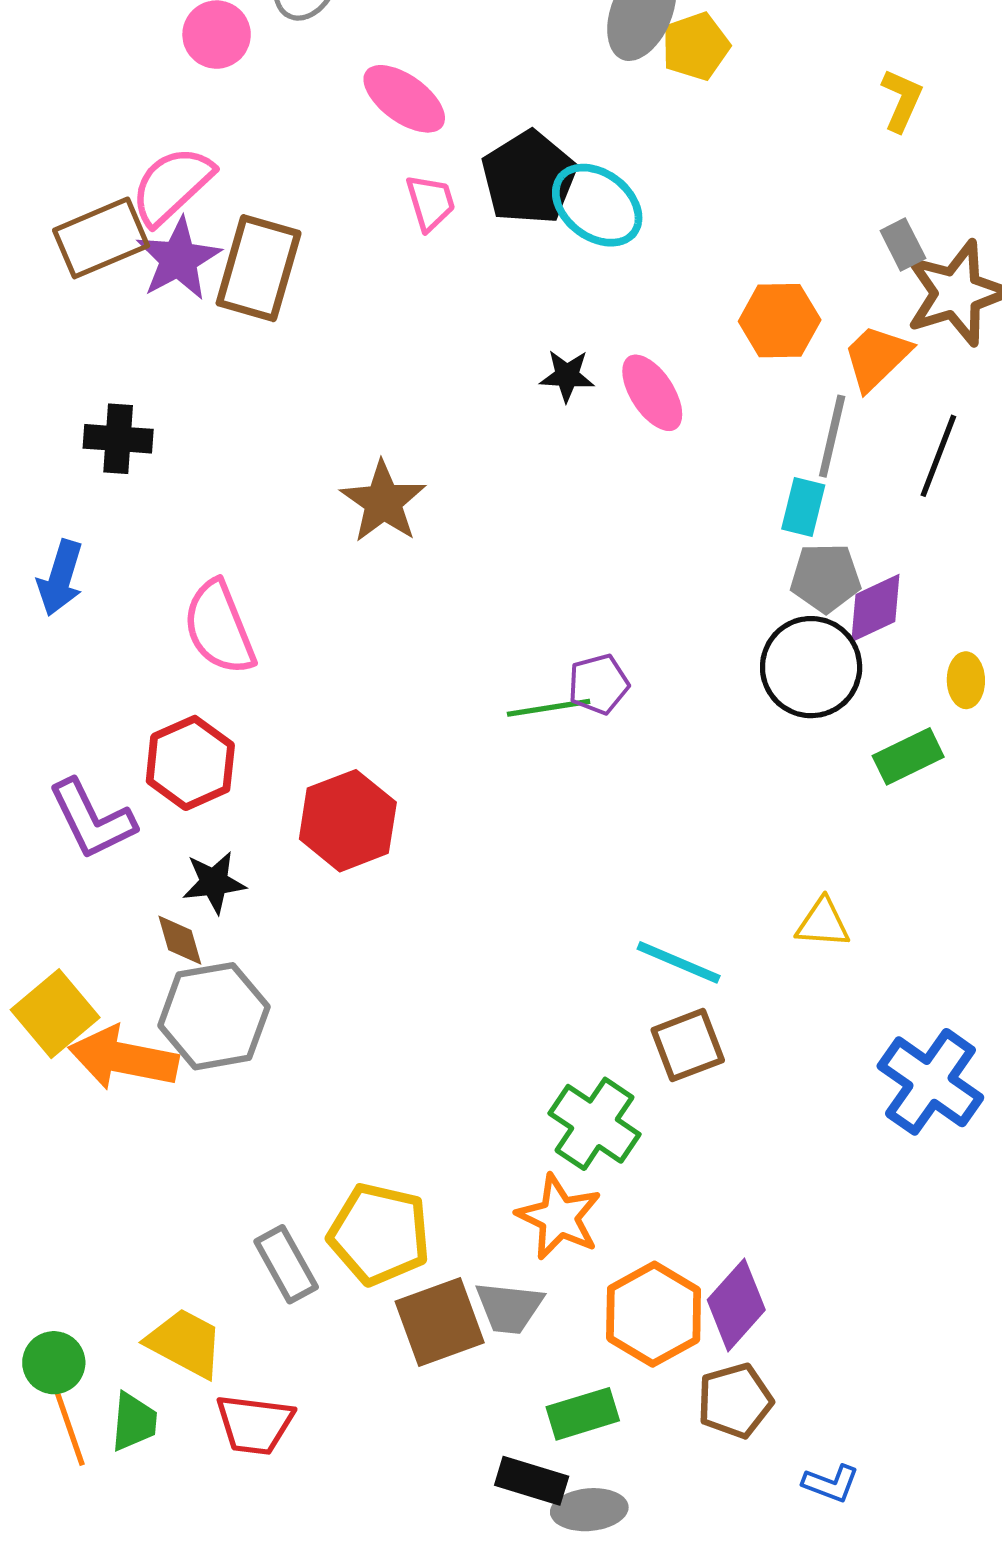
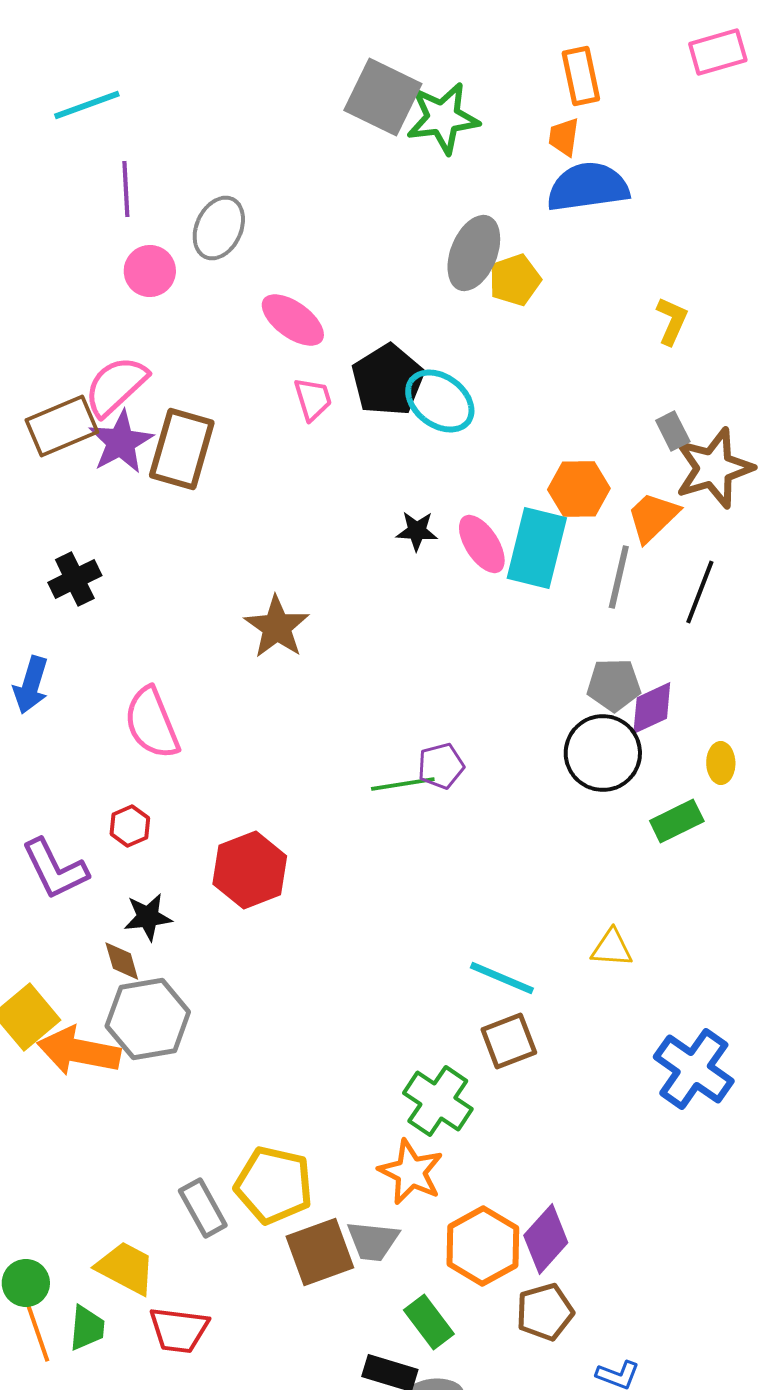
black cross: (118, 439) -> (75, 579), turned -30
cyan rectangle: (803, 507) -> (537, 548), moved, size x1.8
red hexagon: (190, 763) -> (130, 826), size x0.6
green rectangle: (583, 1414) -> (429, 1322), turned 70

